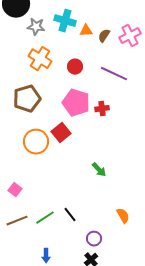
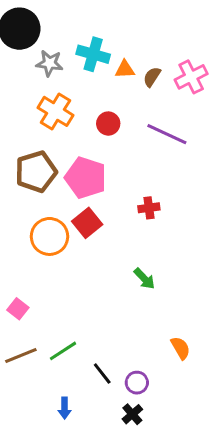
pink pentagon: (76, 103) -> (86, 178), moved
red cross: (102, 109) -> (149, 208), moved
black line: (70, 215) -> (102, 374), moved

